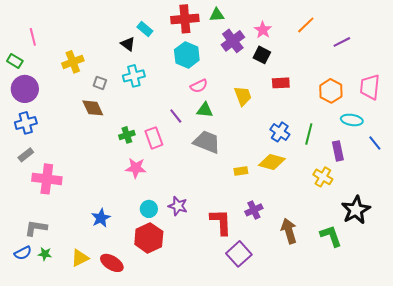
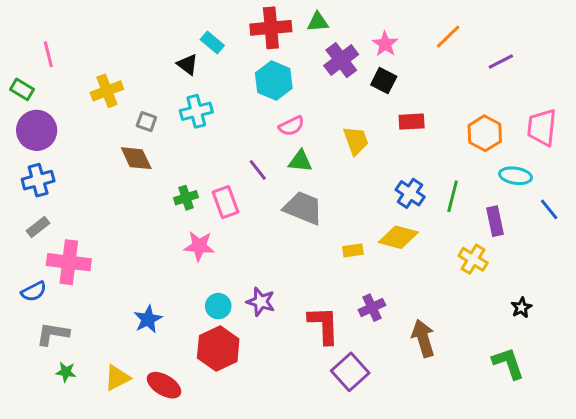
black star: (356, 210) -> (521, 308), size x0.5
green L-shape: (331, 236) -> (508, 363), moved
blue semicircle: (23, 253) -> (34, 291), moved

